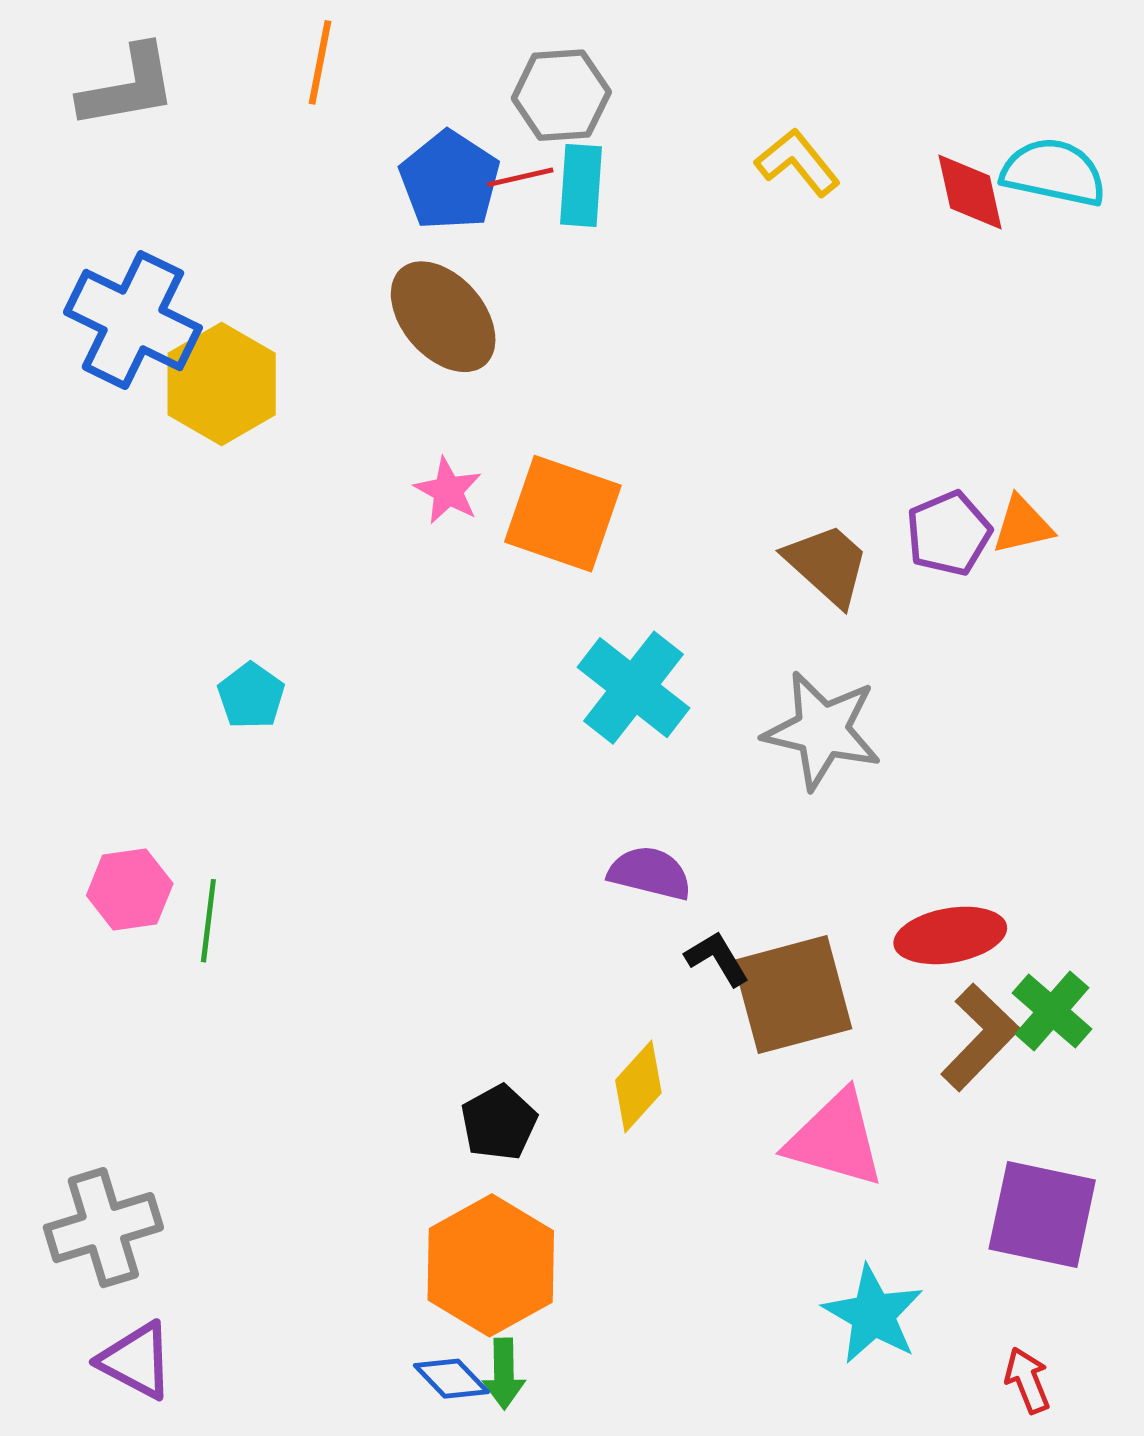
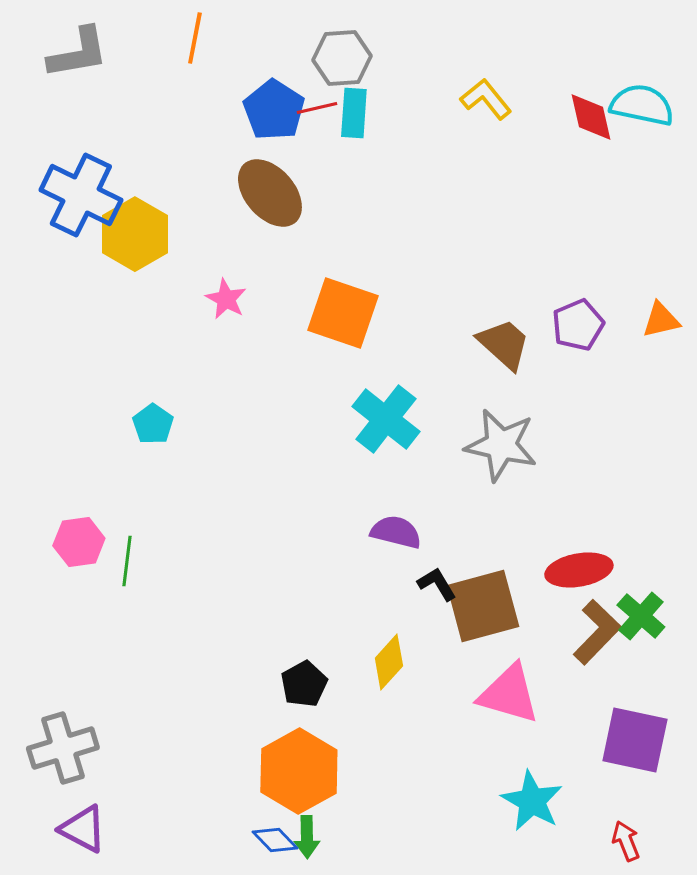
pink star: (448, 491) -> (226, 299), moved
orange triangle: (1022, 525) -> (661, 320), moved

